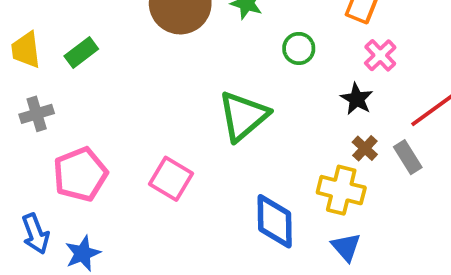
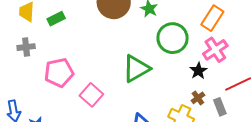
green circle: (299, 48) -> (173, 38), size x1.8
pink cross: (380, 55) -> (215, 50), size x1.4
pink pentagon: (80, 174) -> (59, 73), moved

